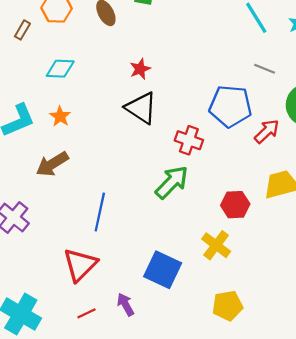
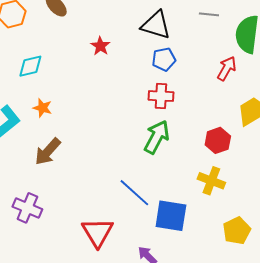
blue pentagon: (230, 106) -> (164, 59), moved, size x0.6
black triangle: (141, 108) -> (156, 25), moved
blue line: (100, 212) -> (134, 193), moved, turned -44

